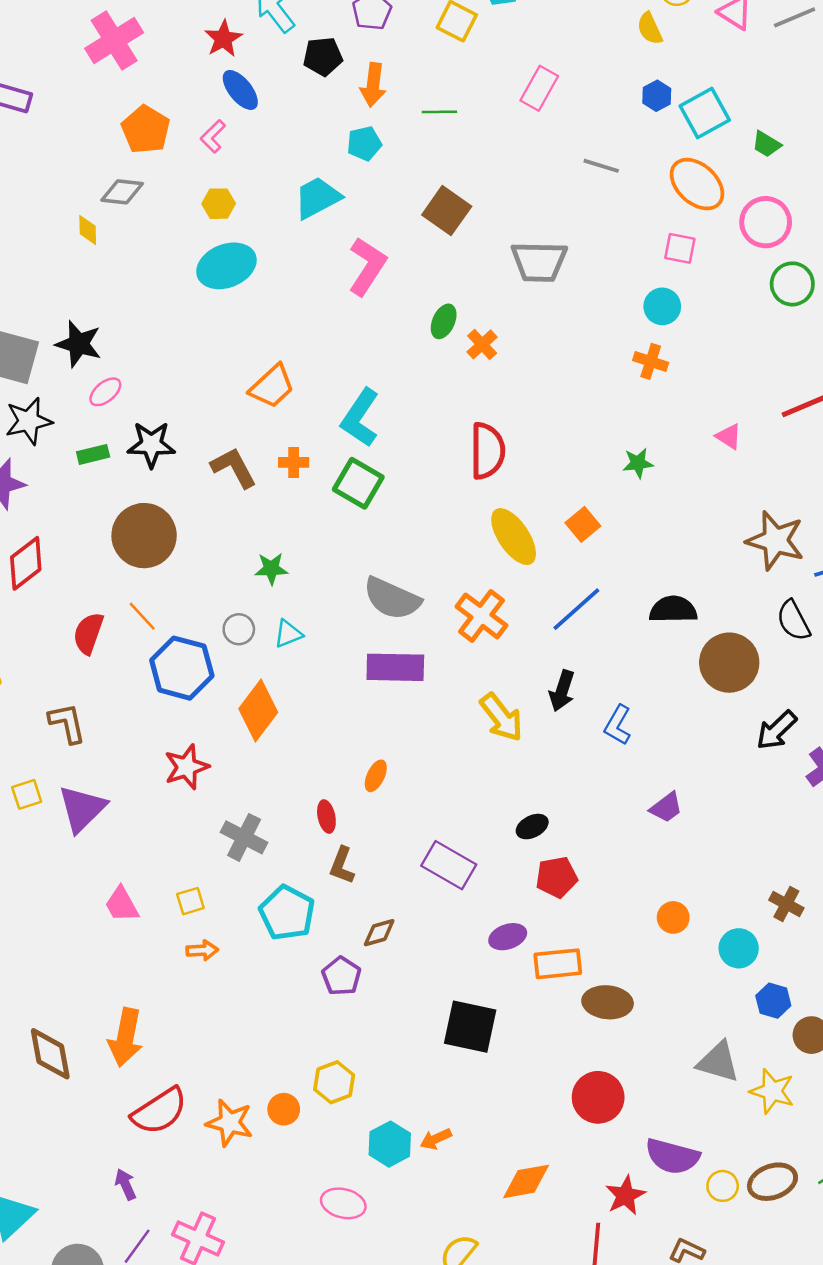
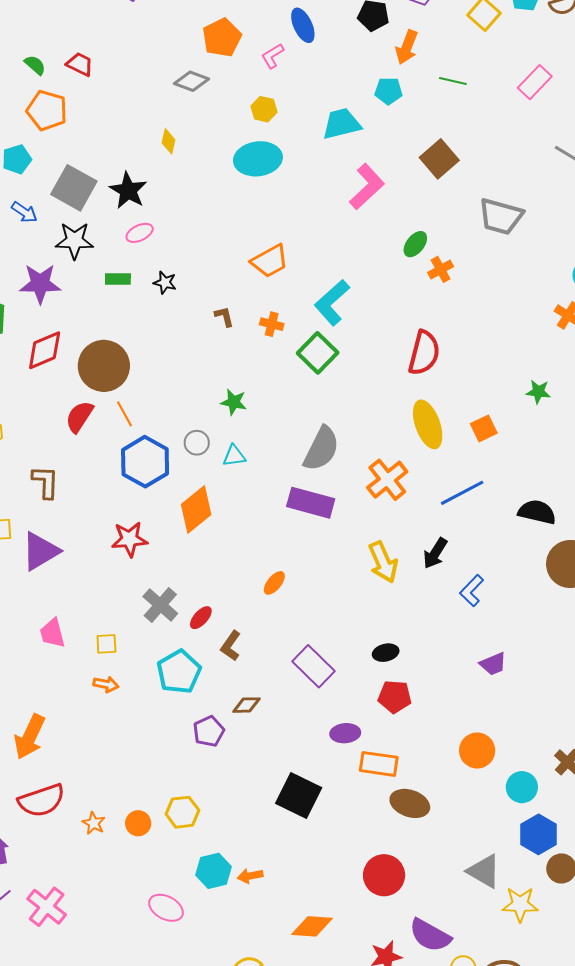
yellow diamond: (88, 230) -> (169, 141), moved
black star: (151, 444) -> (165, 283), size x0.6
brown L-shape: (234, 468) -> (224, 317), size x0.6
brown circle: (144, 536) -> (104, 366), moved
gray semicircle: (392, 599) -> (321, 449), turned -102
red ellipse: (326, 817) -> (201, 618), moved, turned 40
orange circle: (673, 917) -> (477, 751), size x1.4
blue hexagon: (773, 1001) -> (539, 834), size x1.4
yellow star: (772, 1091) -> (520, 904), turned -30
orange star: (230, 1123) -> (94, 823), size x0.6

